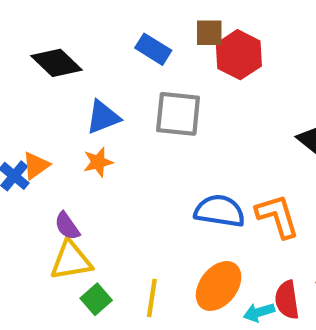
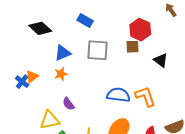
brown square: (209, 33) -> (132, 47), moved
red hexagon: (239, 55) -> (140, 30), moved
purple semicircle: (67, 226) -> (68, 104), moved

